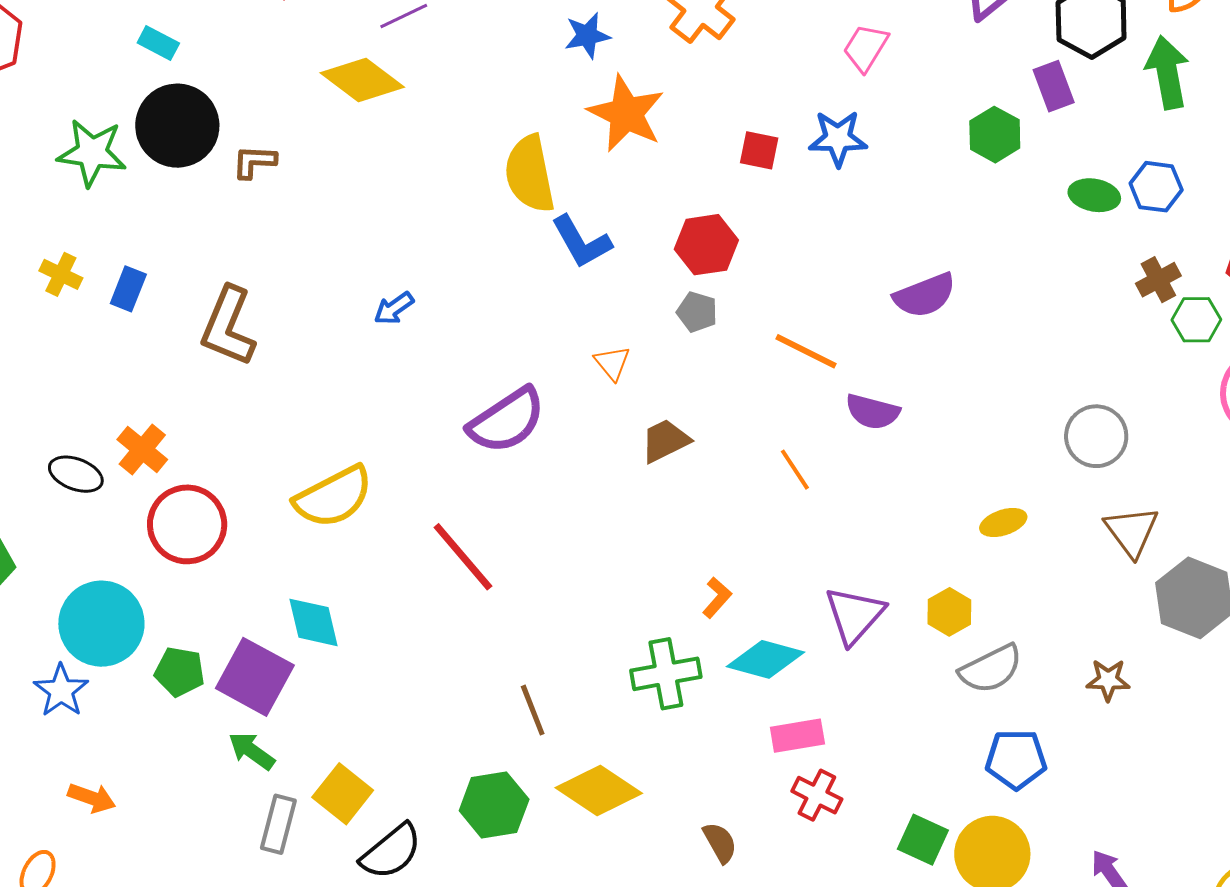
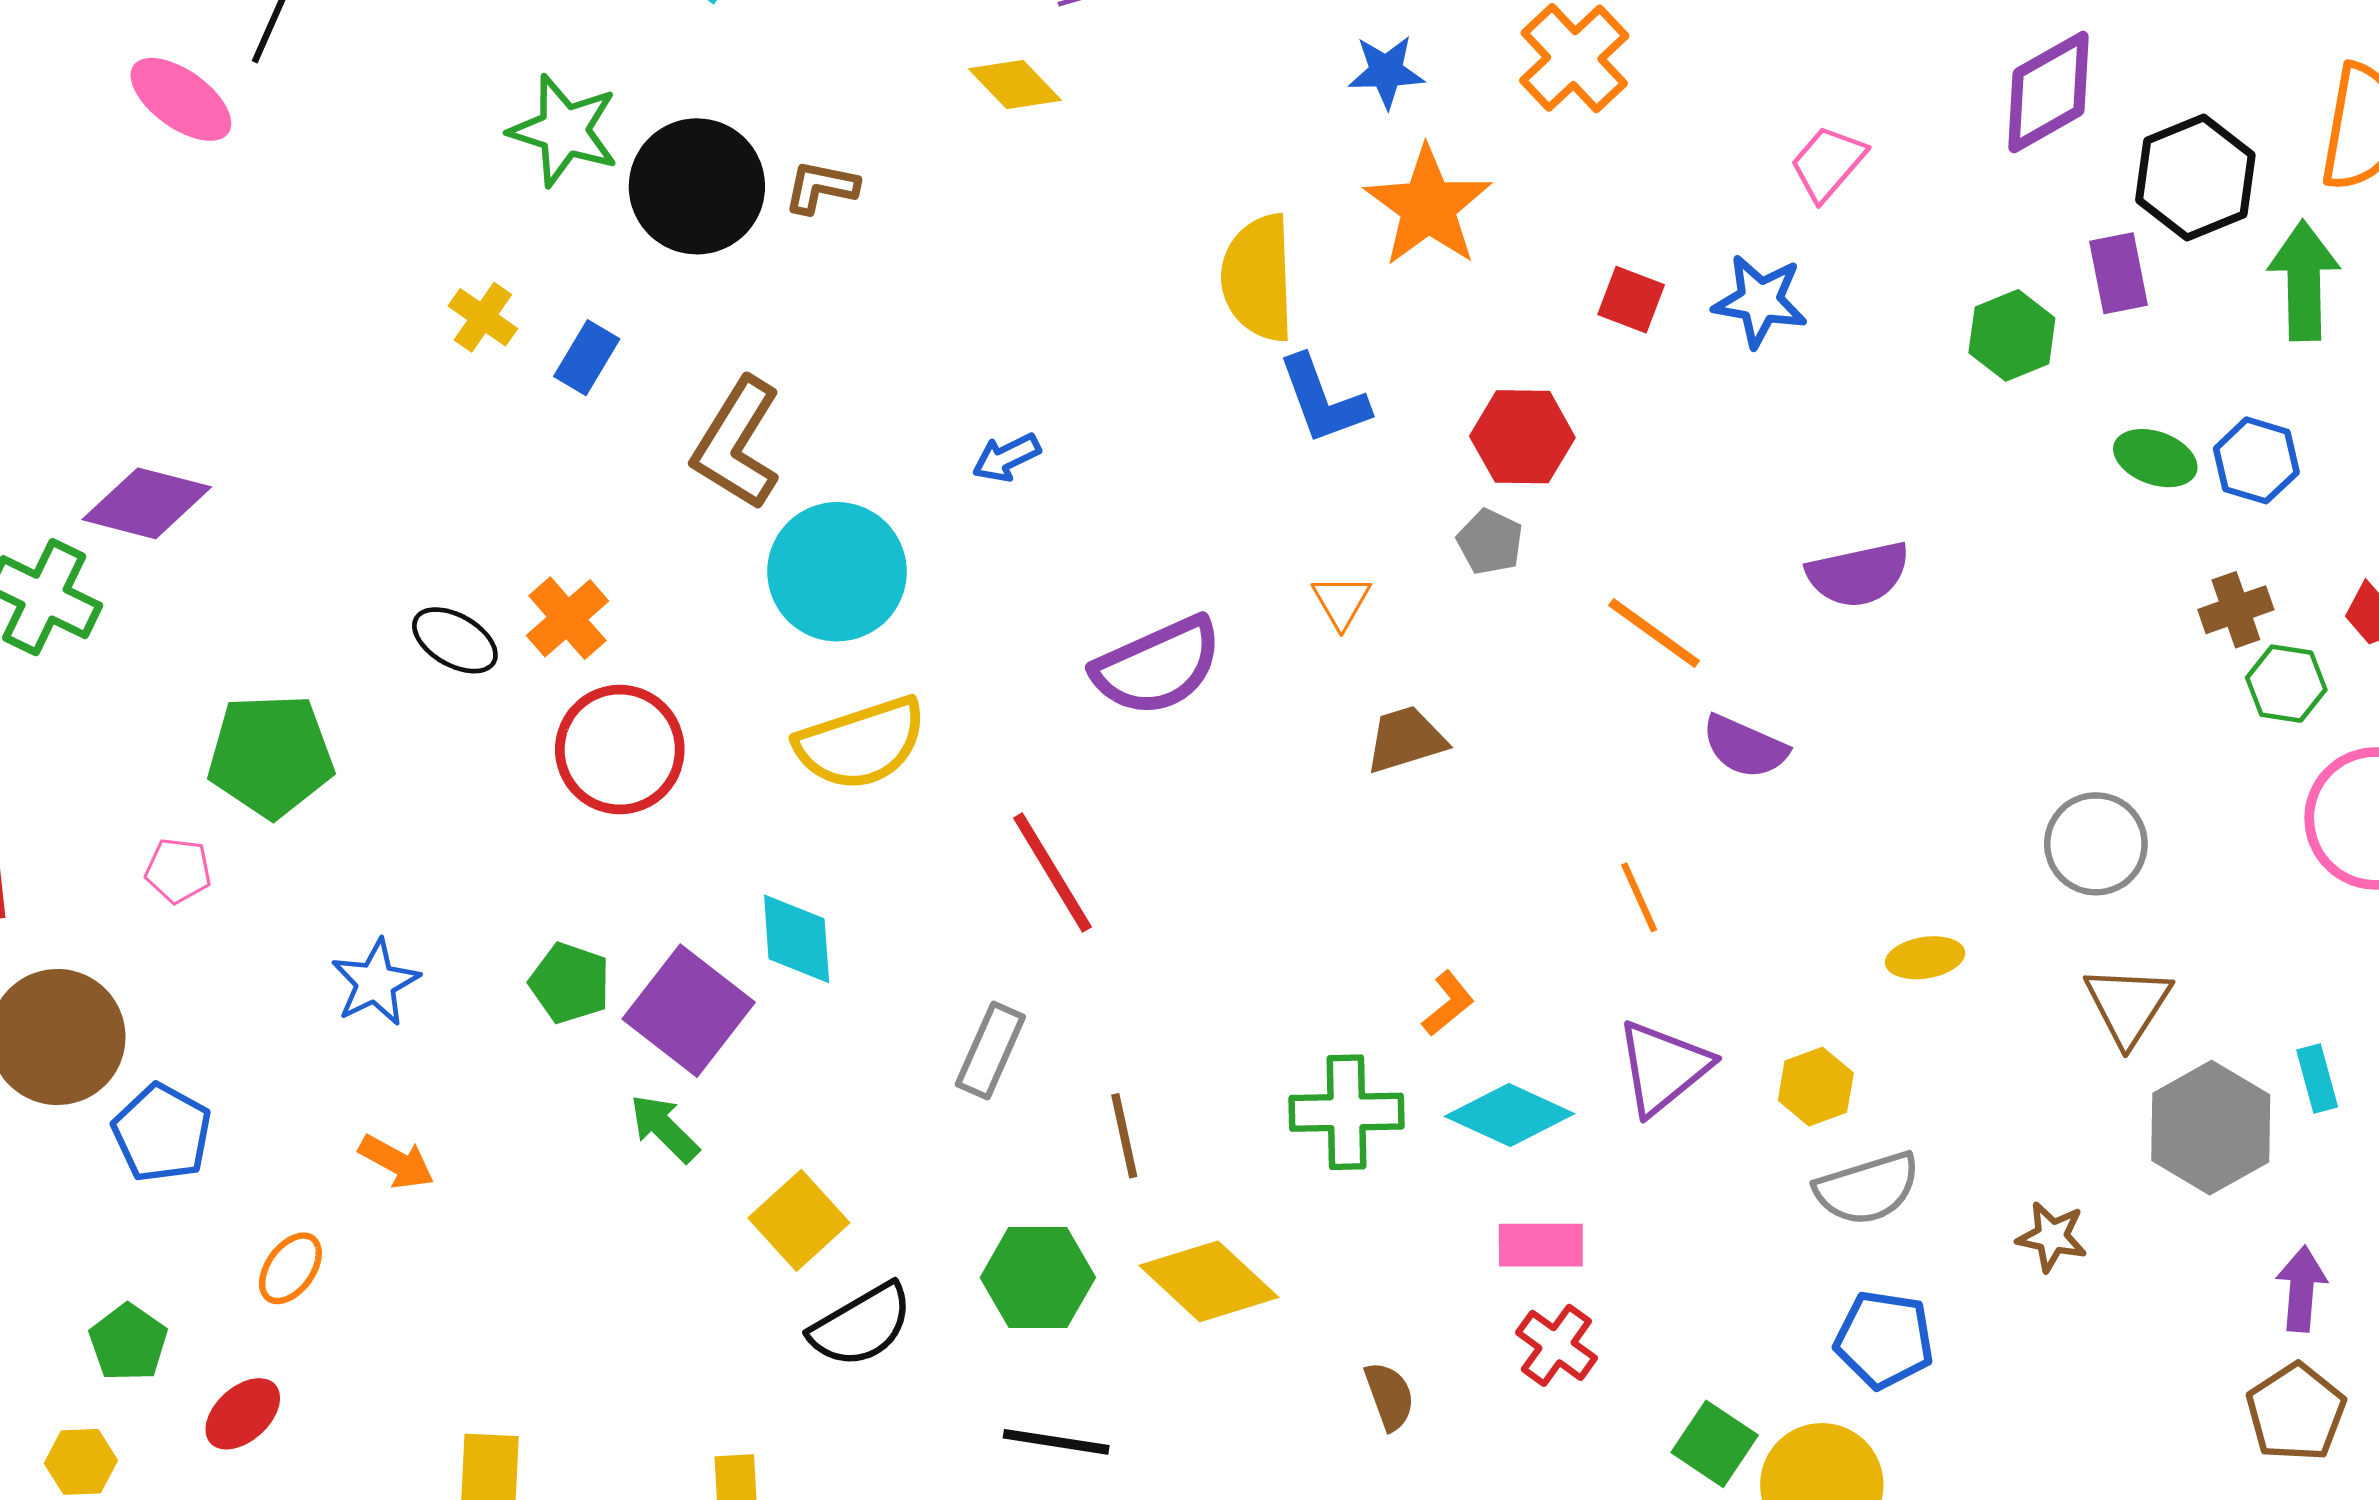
yellow diamond: (362, 80) -> (1015, 84), size x0.7
black circle: (177, 126) -> (697, 186), moved
orange line: (795, 470) -> (1639, 897), moved
cyan circle: (101, 624) -> (837, 572), moved
gray rectangle: (278, 824) -> (990, 1050), moved

